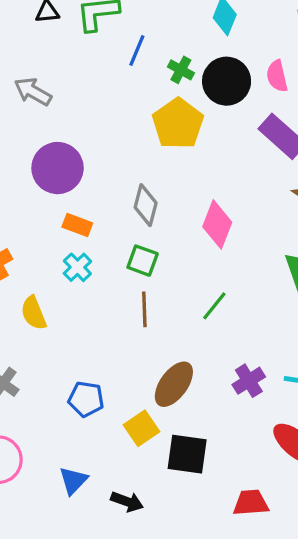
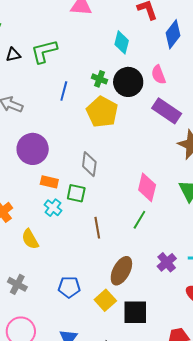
blue line: (137, 51) -> (64, 91), moved
pink diamond: (217, 224) -> (147, 187), moved
green square: (143, 261) -> (76, 193), moved

